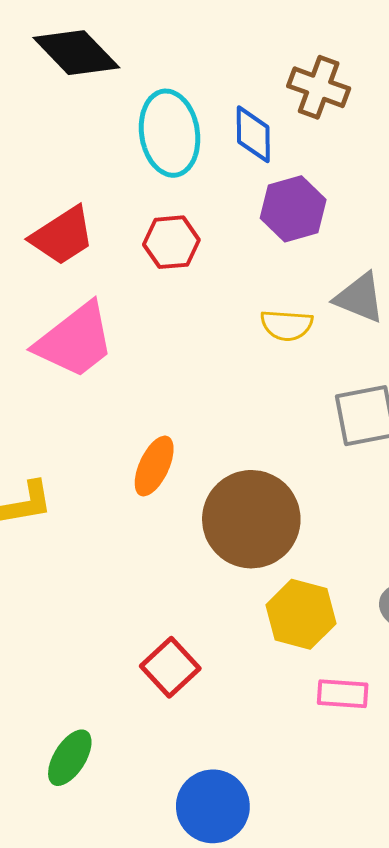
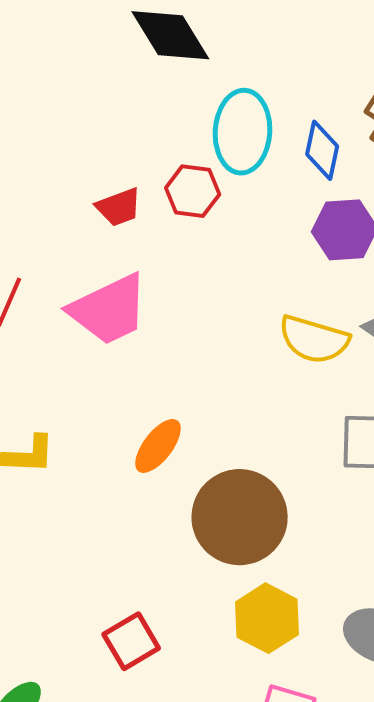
red trapezoid: (62, 236) -> (119, 207), size x0.7
red hexagon: (171, 242) -> (193, 191), moved
yellow semicircle: (287, 325) -> (314, 339), size x1.4

